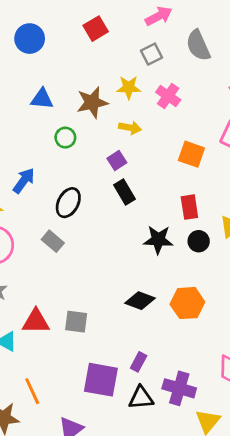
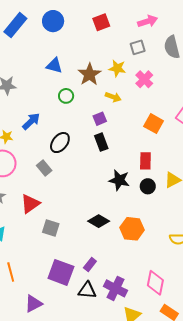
brown star: (92, 102) -> (89, 74), turned -30
red triangle: (36, 321) -> (30, 204), moved, turned -45

